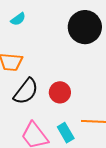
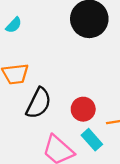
red circle: (60, 92) -> (83, 109), moved

